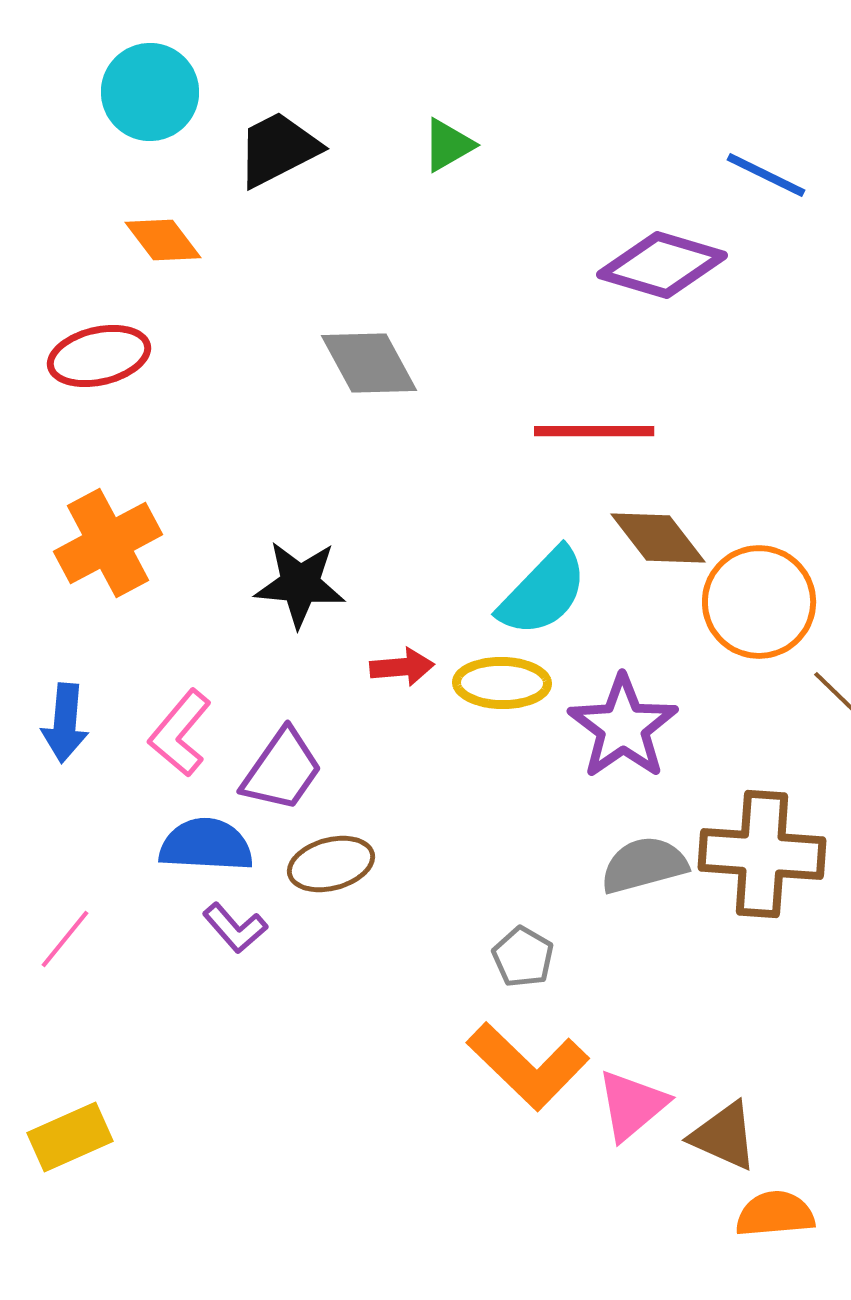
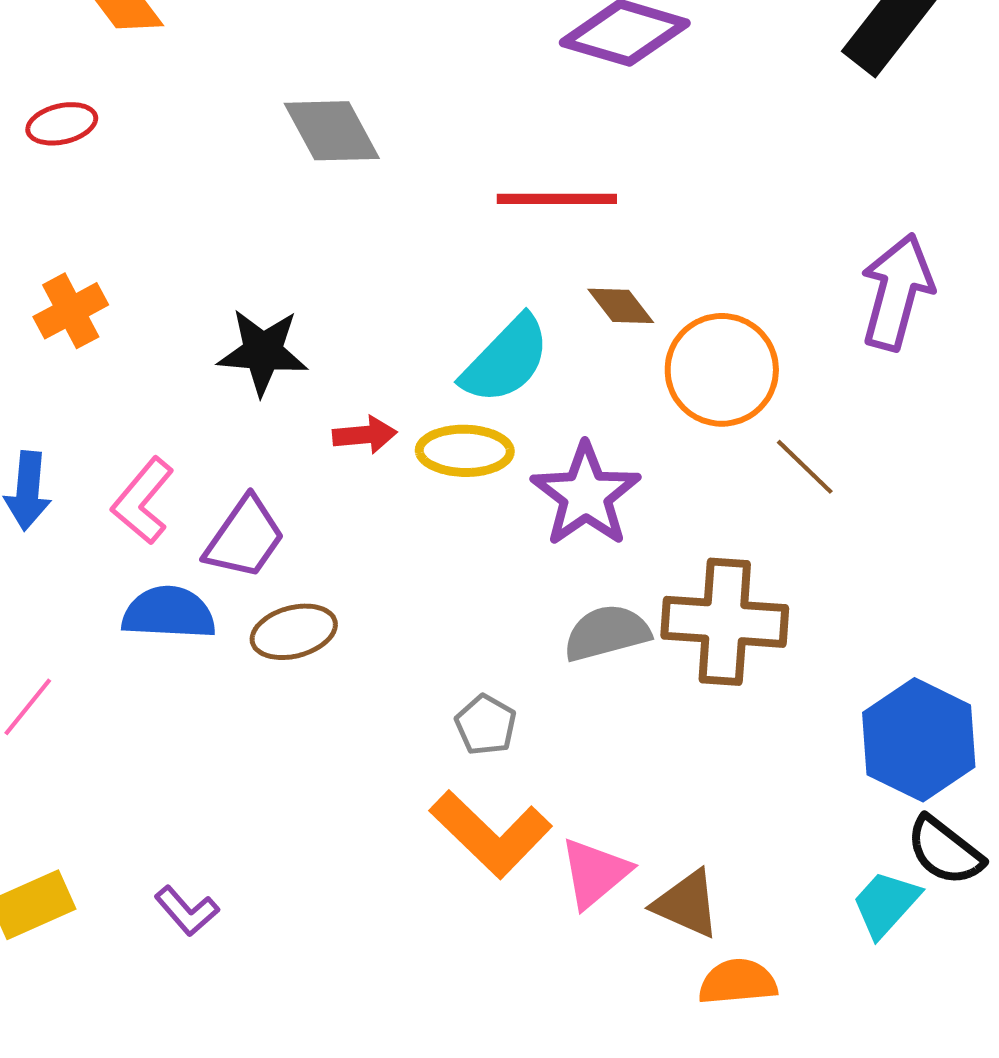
red ellipse: (99, 356) -> (62, 124), size x0.7
brown diamond: (658, 538) -> (621, 306), size x0.7
orange cross: (108, 543) -> (71, 311), size x0.7
purple L-shape: (235, 928) -> (187, 911), moved

